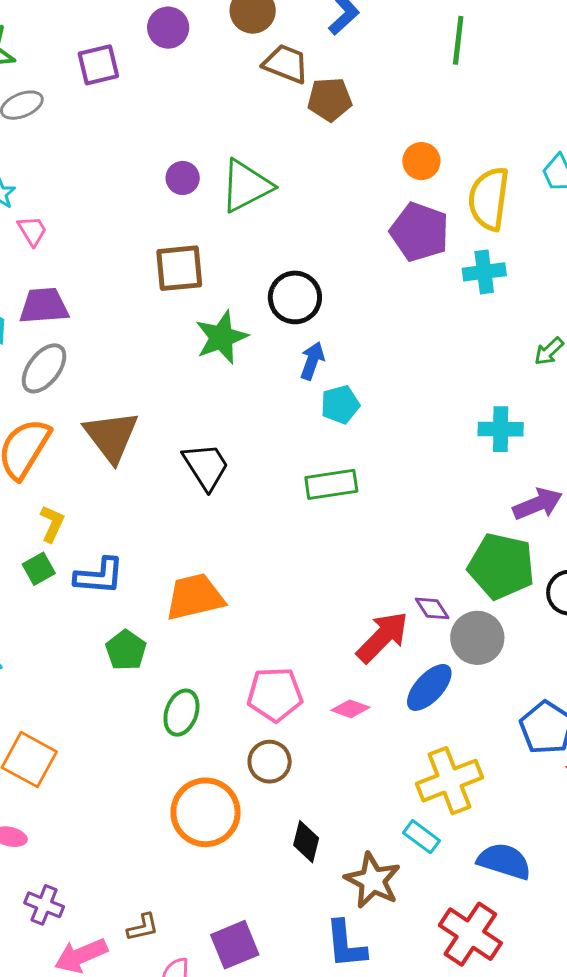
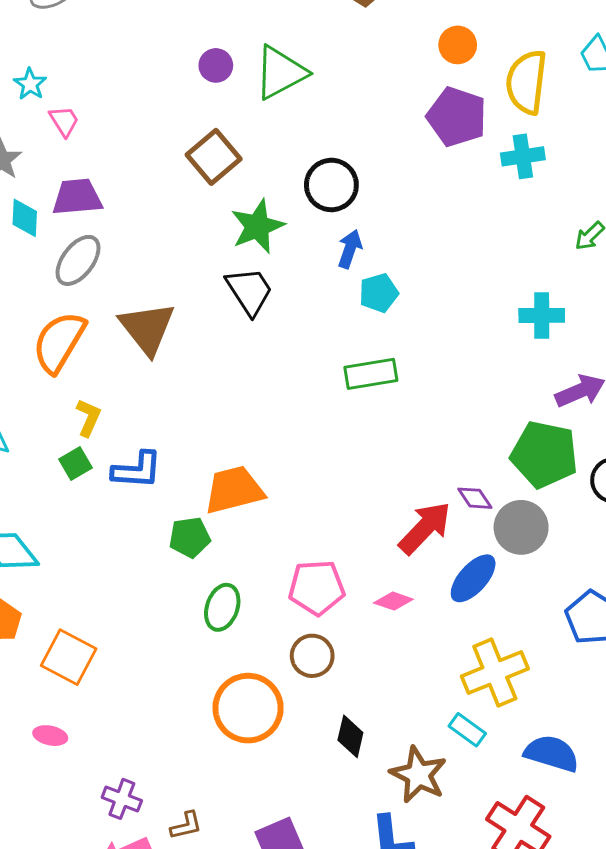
brown square: (179, 268) -> (214, 157), turned -34
black trapezoid: (206, 466) -> (249, 291), moved
green pentagon: (126, 650) -> (190, 537), moved, turned 30
purple cross: (44, 905) -> (122, 799), moved

